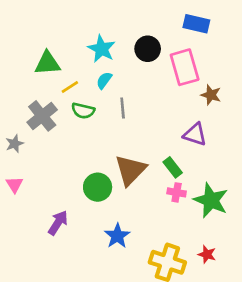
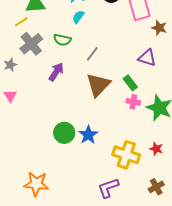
yellow line: (70, 87) -> (21, 22), moved
gray line: (123, 108) -> (92, 54), moved, turned 42
green circle: (98, 187) -> (64, 133), moved
purple arrow: (58, 223) -> (56, 72), moved

